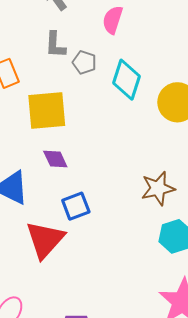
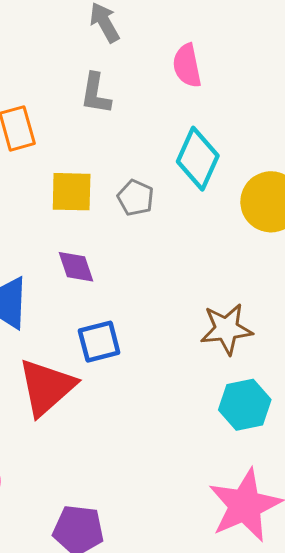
pink semicircle: (113, 20) -> (187, 66), turned -36
gray pentagon: (84, 62) -> (136, 198), moved
yellow square: (47, 110) -> (72, 192), size x0.7

